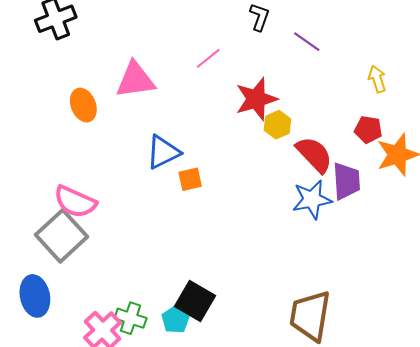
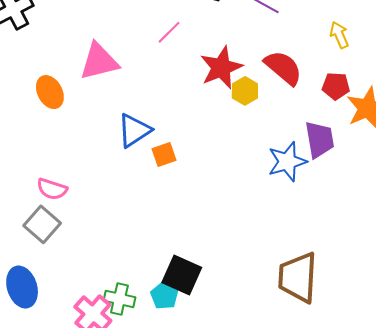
red semicircle: (314, 155) -> (283, 68), moved
pink semicircle: (75, 202) -> (52, 189), size x0.7
gray square: (61, 236) -> (42, 224), size x0.7

